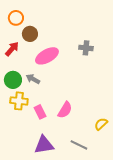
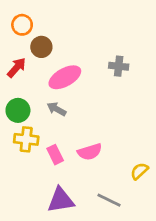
gray arrow: (33, 79) -> (57, 109), moved
pink semicircle: (65, 110) -> (90, 152), turned 42

